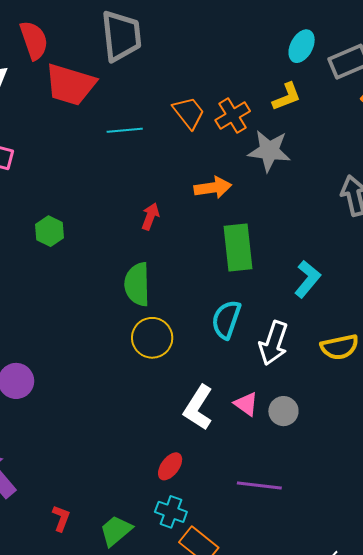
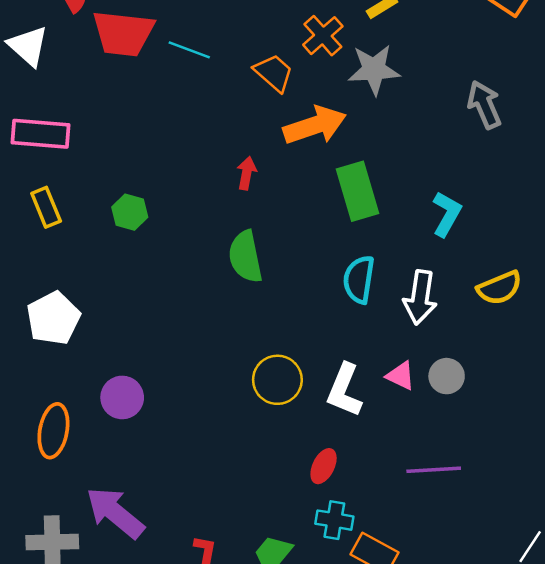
orange trapezoid: (189, 113) -> (274, 73), moved
cyan line: (125, 130) -> (189, 50), moved, turned 36
orange arrow: (213, 188) -> (315, 125), size x1.4
yellow circle: (152, 338) -> (277, 380), moved

